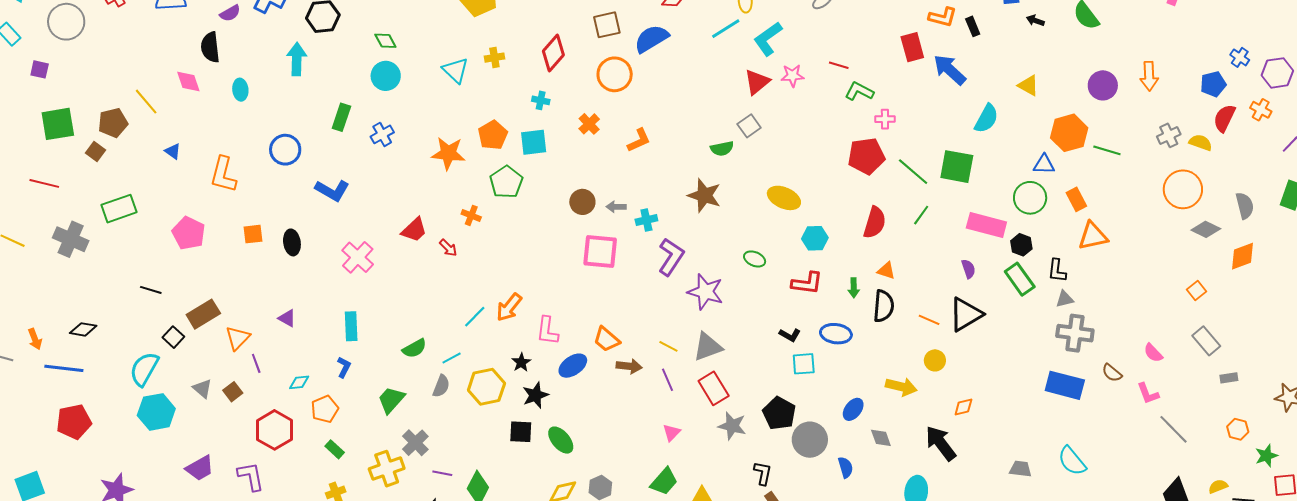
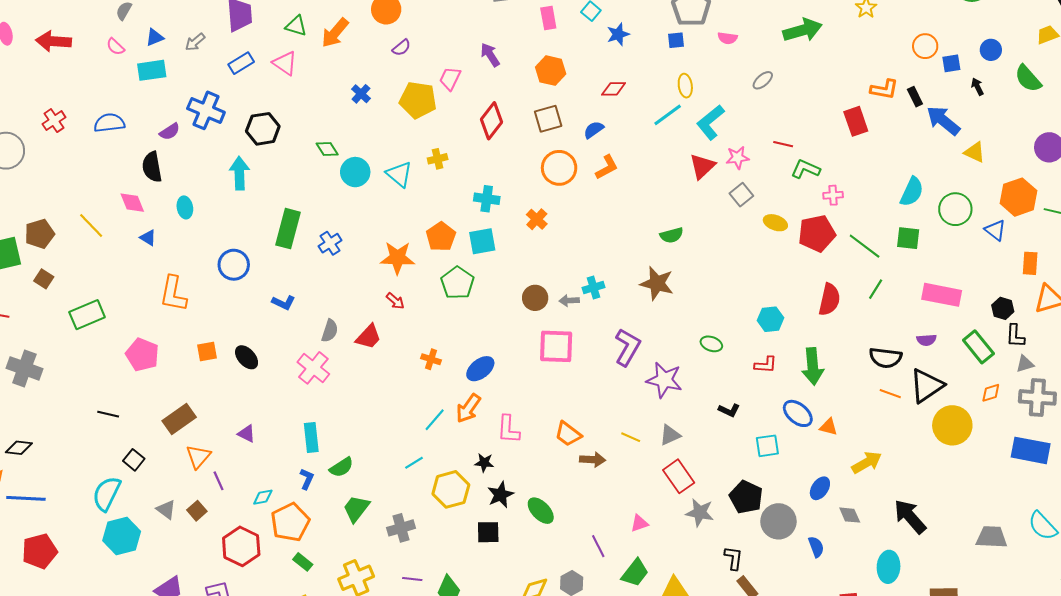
black arrow: (1035, 20) -> (977, 87), turned 48
blue semicircle: (651, 39) -> (594, 130), size x0.6
red diamond: (553, 53) -> (491, 121), moved
blue arrow: (950, 70) -> (943, 121), moved
cyan circle: (386, 76) -> (355, 172), moved
cyan cross: (541, 100) -> (487, 199), size x1.4
green rectangle: (341, 117) -> (288, 229), size x1.4
cyan semicircle: (986, 119) -> (912, 192), moved
brown pentagon: (113, 123) -> (40, 234), moved
gray square: (749, 126) -> (741, 195), moved
orange L-shape: (639, 140) -> (607, 167), moved
blue triangle: (173, 151) -> (148, 238), moved
blue triangle: (1044, 164) -> (995, 230), turned 40
green square: (957, 167) -> (908, 238), size x0.7
blue L-shape: (332, 190) -> (284, 303), size x0.7
yellow ellipse: (784, 198) -> (775, 223), moved, size x0.7
green circle: (1030, 198) -> (955, 209), moved
orange rectangle: (1076, 199) -> (1030, 263), turned 35
green rectangle: (119, 209) -> (87, 315), moved
orange cross: (471, 215) -> (431, 359), moved
cyan cross: (646, 220) -> (593, 287), moved
black ellipse: (292, 242) -> (247, 357), turned -30
black hexagon: (1021, 245) -> (1003, 308), moved
red arrow: (448, 248) -> (395, 301), moved
purple semicircle: (968, 269) -> (926, 340), turned 108
orange triangle: (886, 271) -> (828, 427), moved
red L-shape: (807, 283) -> (766, 365), size x0.7
green arrow: (854, 288) -> (813, 366), size x1.8
black semicircle: (884, 306) -> (886, 358), moved, turned 96
brown rectangle: (203, 314) -> (179, 419), moved
black diamond: (83, 329) -> (19, 448), moved
blue ellipse: (836, 334) -> (798, 413), turned 36
black L-shape: (790, 335) -> (729, 410), moved
gray triangle: (708, 347) -> (670, 435), size x0.7
green semicircle: (414, 348) -> (341, 467), moved
yellow circle: (935, 360) -> (952, 425), moved, size x1.8
black star: (521, 362) -> (484, 463), turned -30
blue ellipse: (573, 366) -> (480, 369), moved
purple line: (668, 380) -> (598, 546), moved
gray semicircle: (441, 386) -> (330, 331), moved
yellow arrow: (901, 387) -> (867, 462), turned -40
orange diamond: (963, 407) -> (991, 393), moved
orange pentagon: (325, 409) -> (290, 522), size x1.4
pink triangle: (672, 433) -> (639, 523), turned 30
green ellipse: (561, 440) -> (541, 511), moved
gray cross: (415, 443) -> (401, 528), moved, turned 32
gray trapezoid: (1021, 469) -> (992, 537), size x1.4

